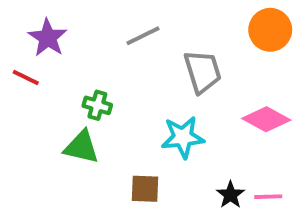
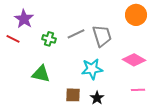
gray line: (143, 36) -> (76, 34), moved
green cross: (97, 105) -> (49, 39), moved
black star: (230, 195) -> (97, 98), moved
pink line: (268, 197) -> (138, 90), moved

